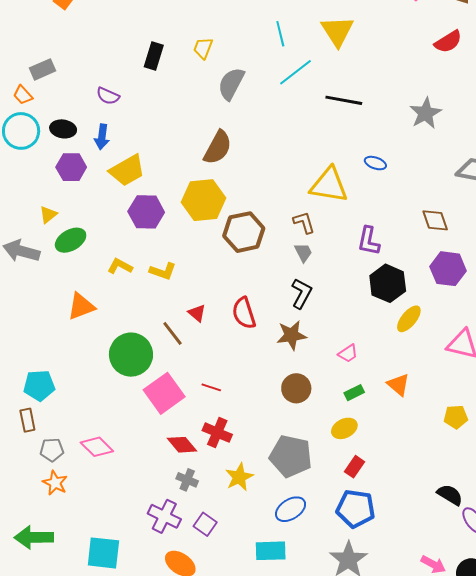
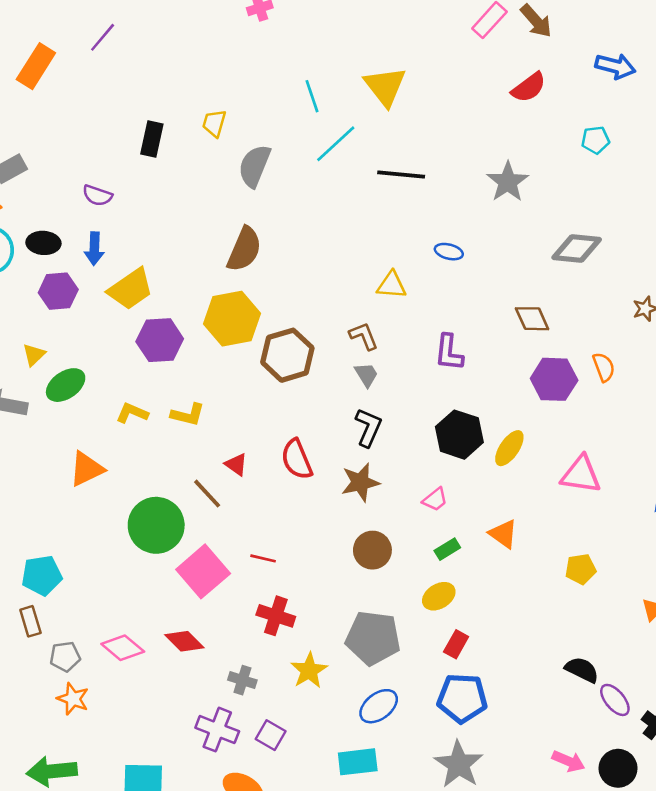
yellow triangle: (329, 185) -> (391, 285), size x0.6
black hexagon: (388, 283) -> (459, 435), moved
red diamond: (182, 445) -> (184, 641), moved

